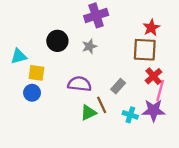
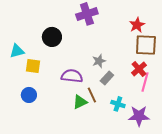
gray star: (89, 46) -> (99, 61), moved
brown square: (145, 50) -> (146, 45), moved
blue circle: (32, 93) -> (29, 95), moved
purple star: (153, 110) -> (139, 116), moved

